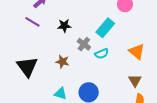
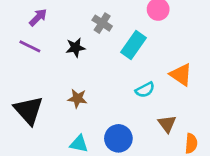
gray cross: (84, 44) -> (102, 23), moved
cyan semicircle: (102, 54) -> (145, 90), moved
brown triangle: (135, 81) -> (167, 124), moved

